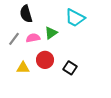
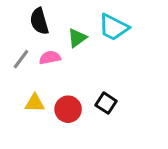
green triangle: (51, 33) -> (77, 38), moved
red circle: (45, 60) -> (68, 109), moved

